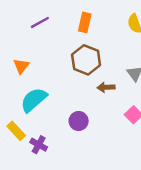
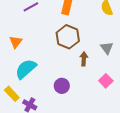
brown arrow: (106, 87) -> (84, 59), turned 96

